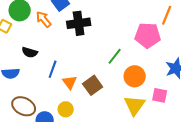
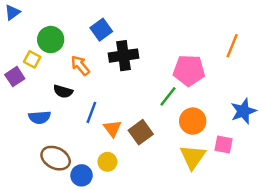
orange arrow: (44, 19) -> (80, 65), moved
pink pentagon: (148, 35) -> (189, 70), moved

